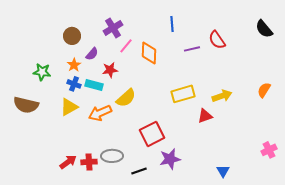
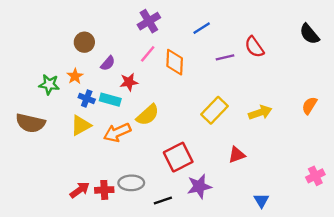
blue line: (172, 24) -> (202, 28), turned 63
purple cross: (113, 28) -> (149, 21), moved
orange star: (74, 65) -> (75, 76), moved
yellow rectangle: (183, 94) -> (214, 110), turned -30
red triangle: (205, 116) -> (237, 155), moved

